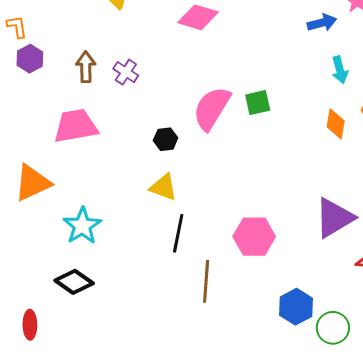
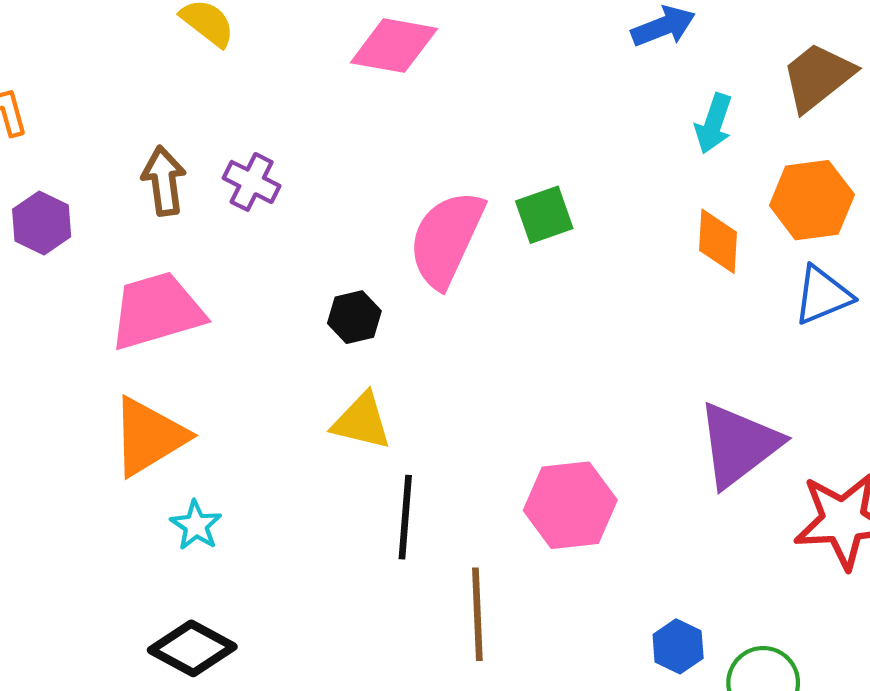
purple hexagon: (30, 59) -> (42, 223), moved
cyan arrow: (340, 70) -> (714, 124), turned 40
orange triangle: (32, 183) -> (149, 436), moved
cyan star: (82, 226) -> (196, 525), size x0.6
blue hexagon: (296, 307) -> (678, 646), size x0.7

